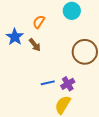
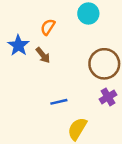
purple cross: (68, 84) -> (108, 97), moved

